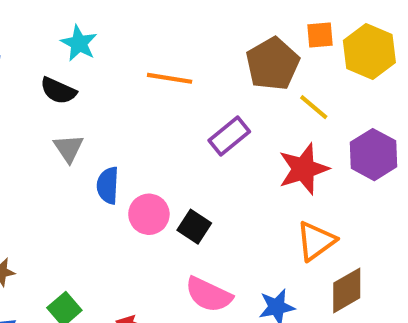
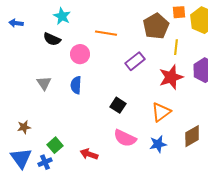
yellow line: (314, 107) -> (176, 47), turned 56
gray triangle: (69, 148) -> (44, 83), moved
pink circle: (149, 214) -> (80, 54), moved
orange triangle: (316, 241) -> (161, 112), moved

